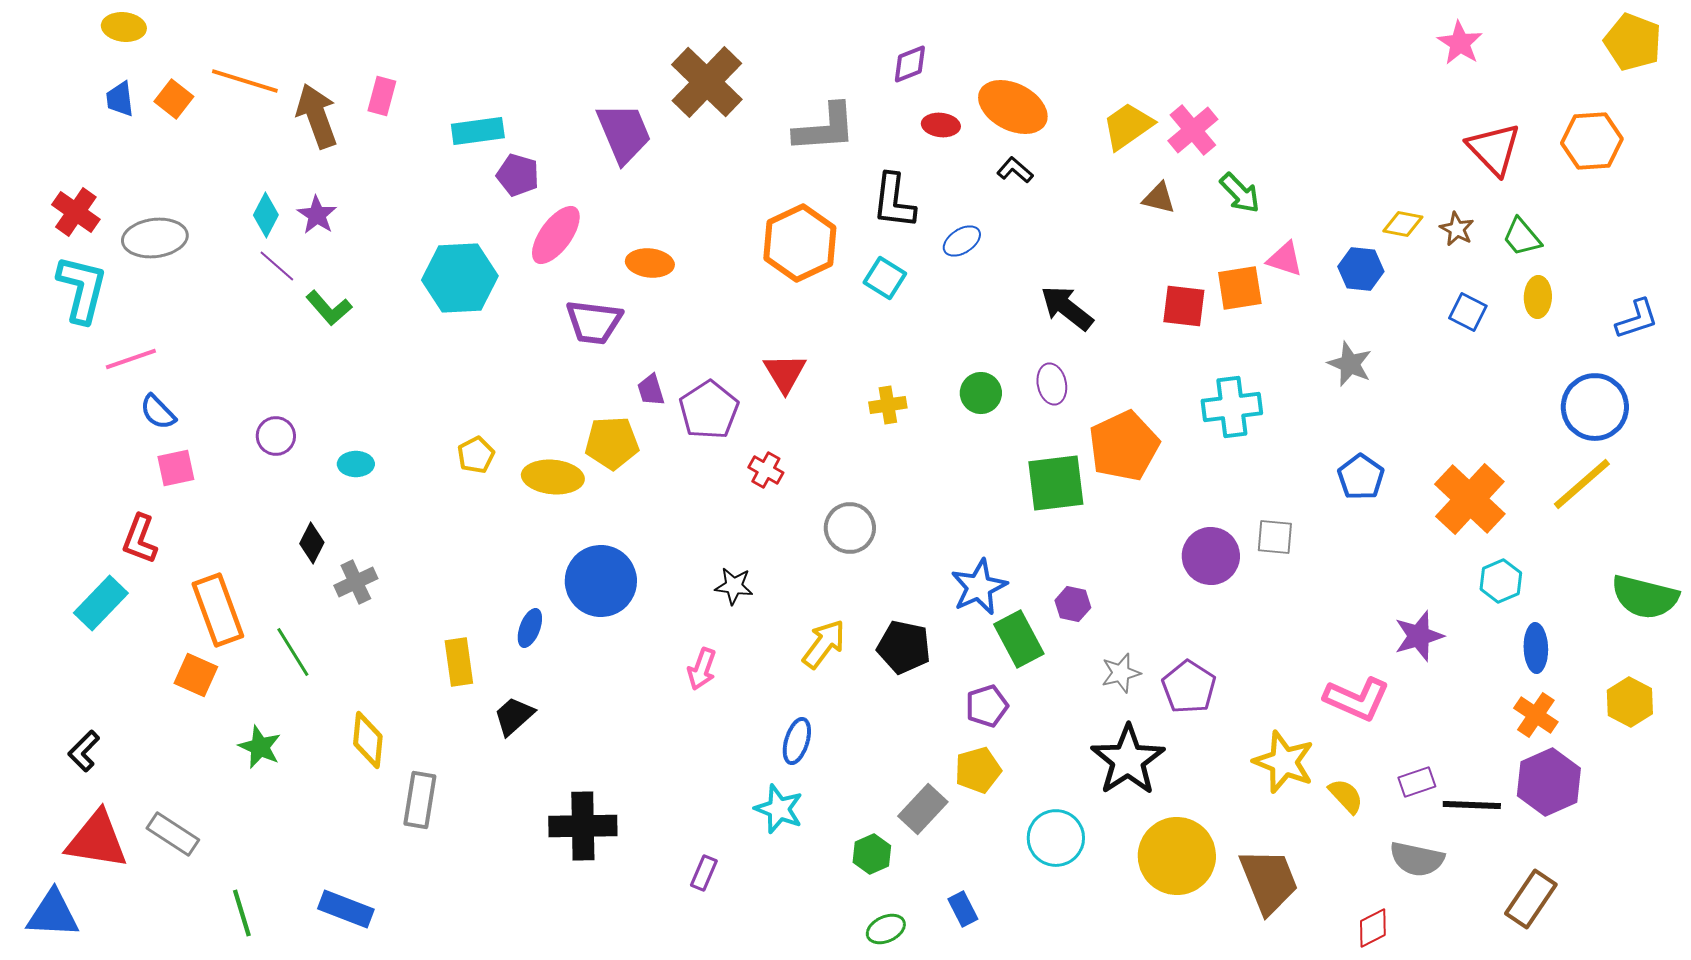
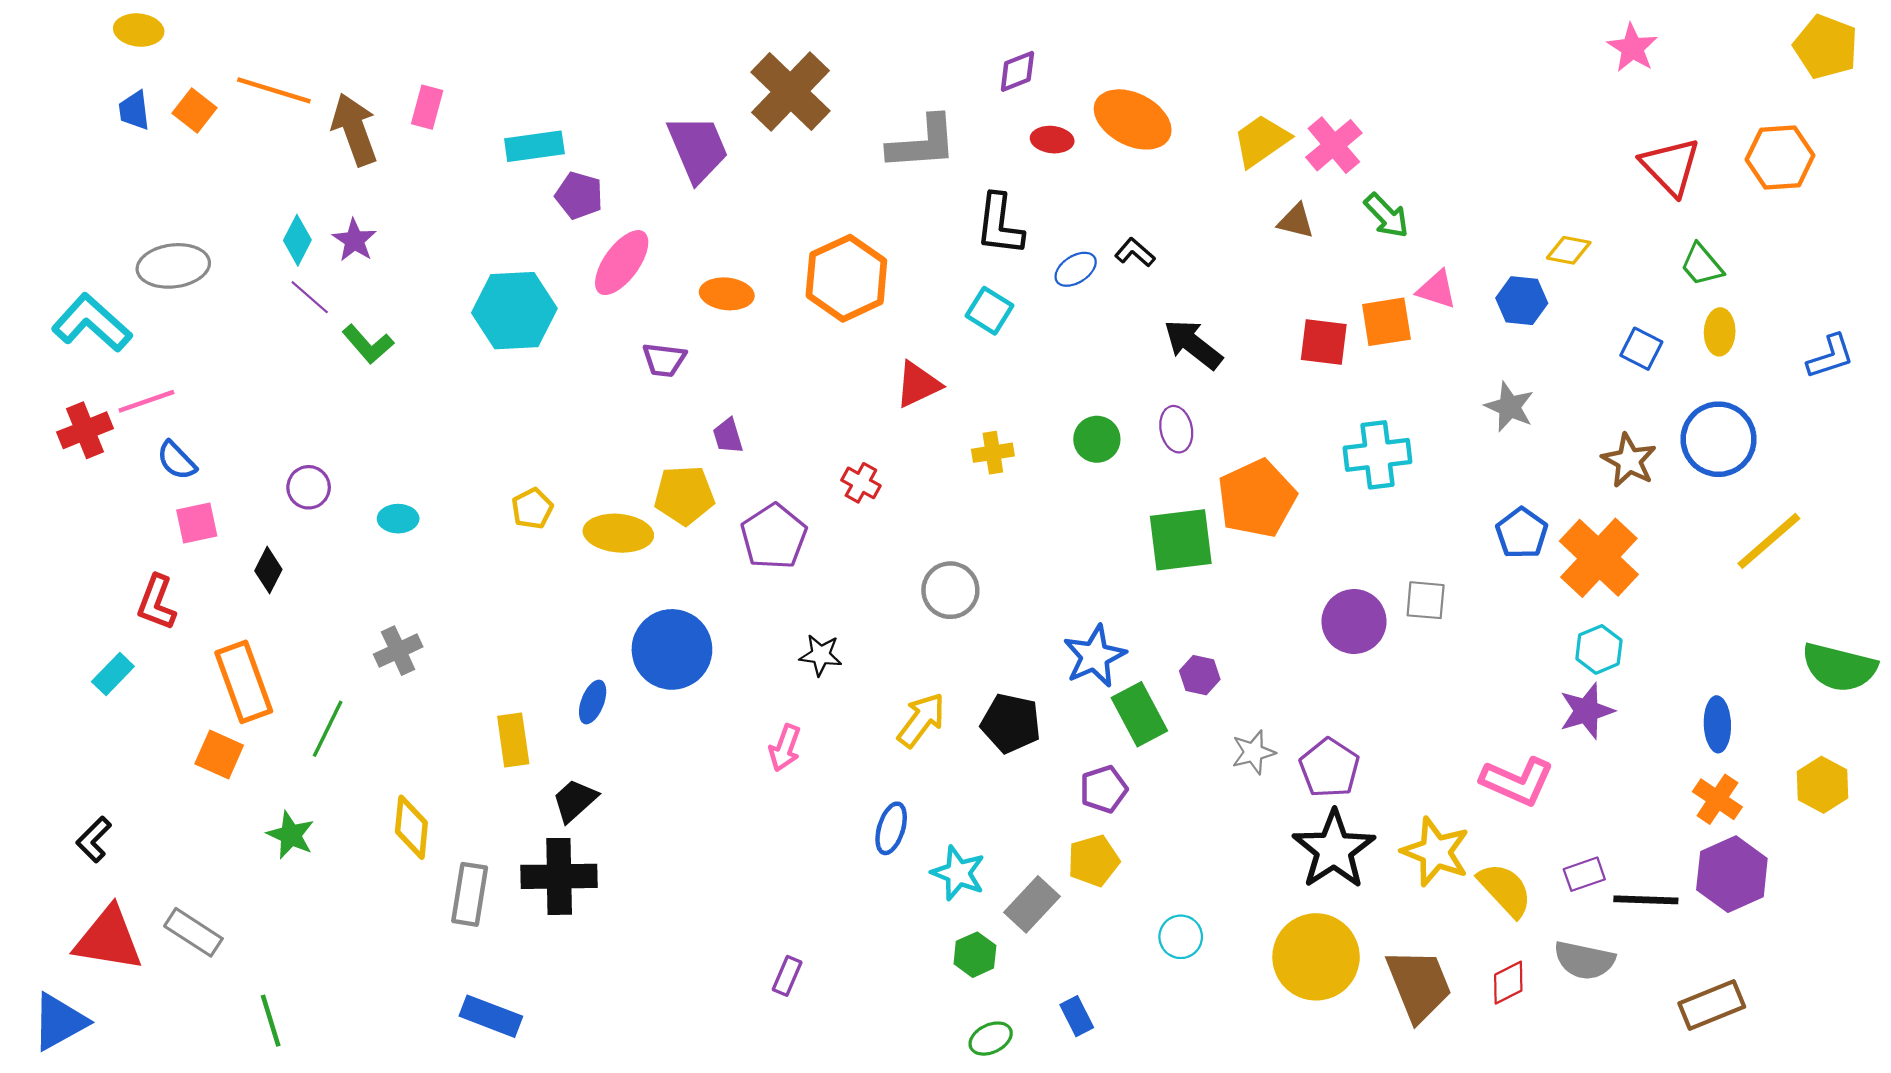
black L-shape: (1015, 170) -> (1135, 253), moved
red cross: (76, 212) -> (85, 430), moved, turned 33
brown star: (1457, 229) -> (1629, 460), moved, size x1.4
orange hexagon: (800, 243) -> (846, 278), moved
cyan L-shape: (82, 289) -> (92, 323), turned -62
purple trapezoid: (594, 322) -> (664, 360), size x0.7
red triangle: (785, 373) -> (918, 384), moved, turned 36
blue circle: (1595, 407) -> (1719, 439), moved
purple pentagon: (709, 410) -> (774, 536), moved
red cross: (766, 470) -> (861, 483), moved
orange cross: (1470, 499) -> (1599, 558), moved
black diamond: (312, 543) -> (268, 570), moved
cyan hexagon: (1501, 581) -> (1599, 649), moved
cyan rectangle: (101, 603) -> (113, 674), size x0.7
green line: (293, 652) -> (328, 729), turned 58
black star: (1128, 760) -> (1334, 850), moved
yellow semicircle: (1346, 796) -> (1505, 890), size x1.4
cyan star: (779, 809) -> (958, 873), moved
black cross: (583, 826) -> (559, 876), moved
cyan circle: (1056, 838) -> (1181, 937), size x0.7
brown rectangle: (1531, 899) -> (1712, 1005), turned 34
blue rectangle: (346, 909) -> (491, 1016), moved
blue triangle: (53, 914) -> (59, 1022), turned -32
red diamond: (1373, 928) -> (1508, 983), moved

